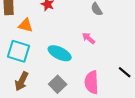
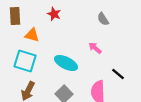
black line: (125, 72) -> (118, 74), moved

